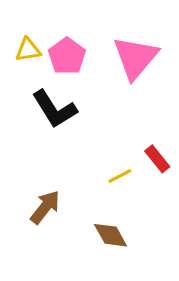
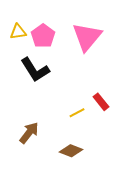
brown diamond: (111, 235) -> (71, 151), turned -40

